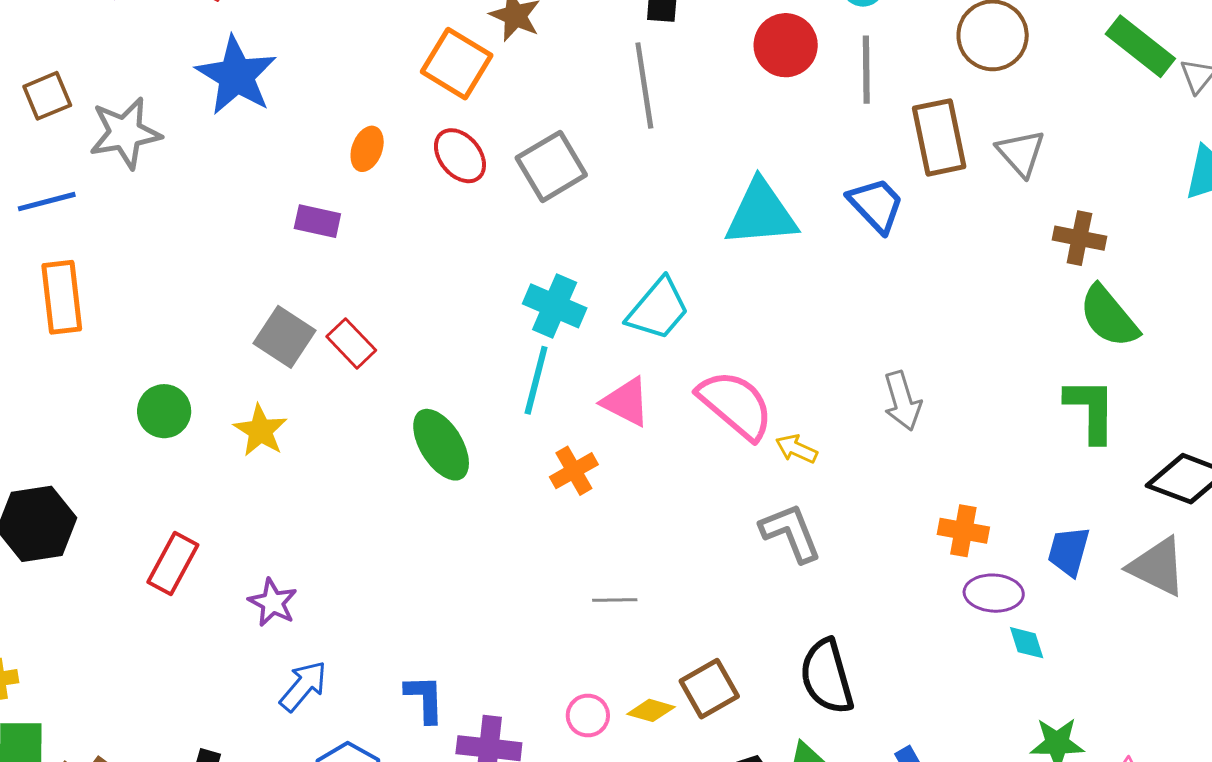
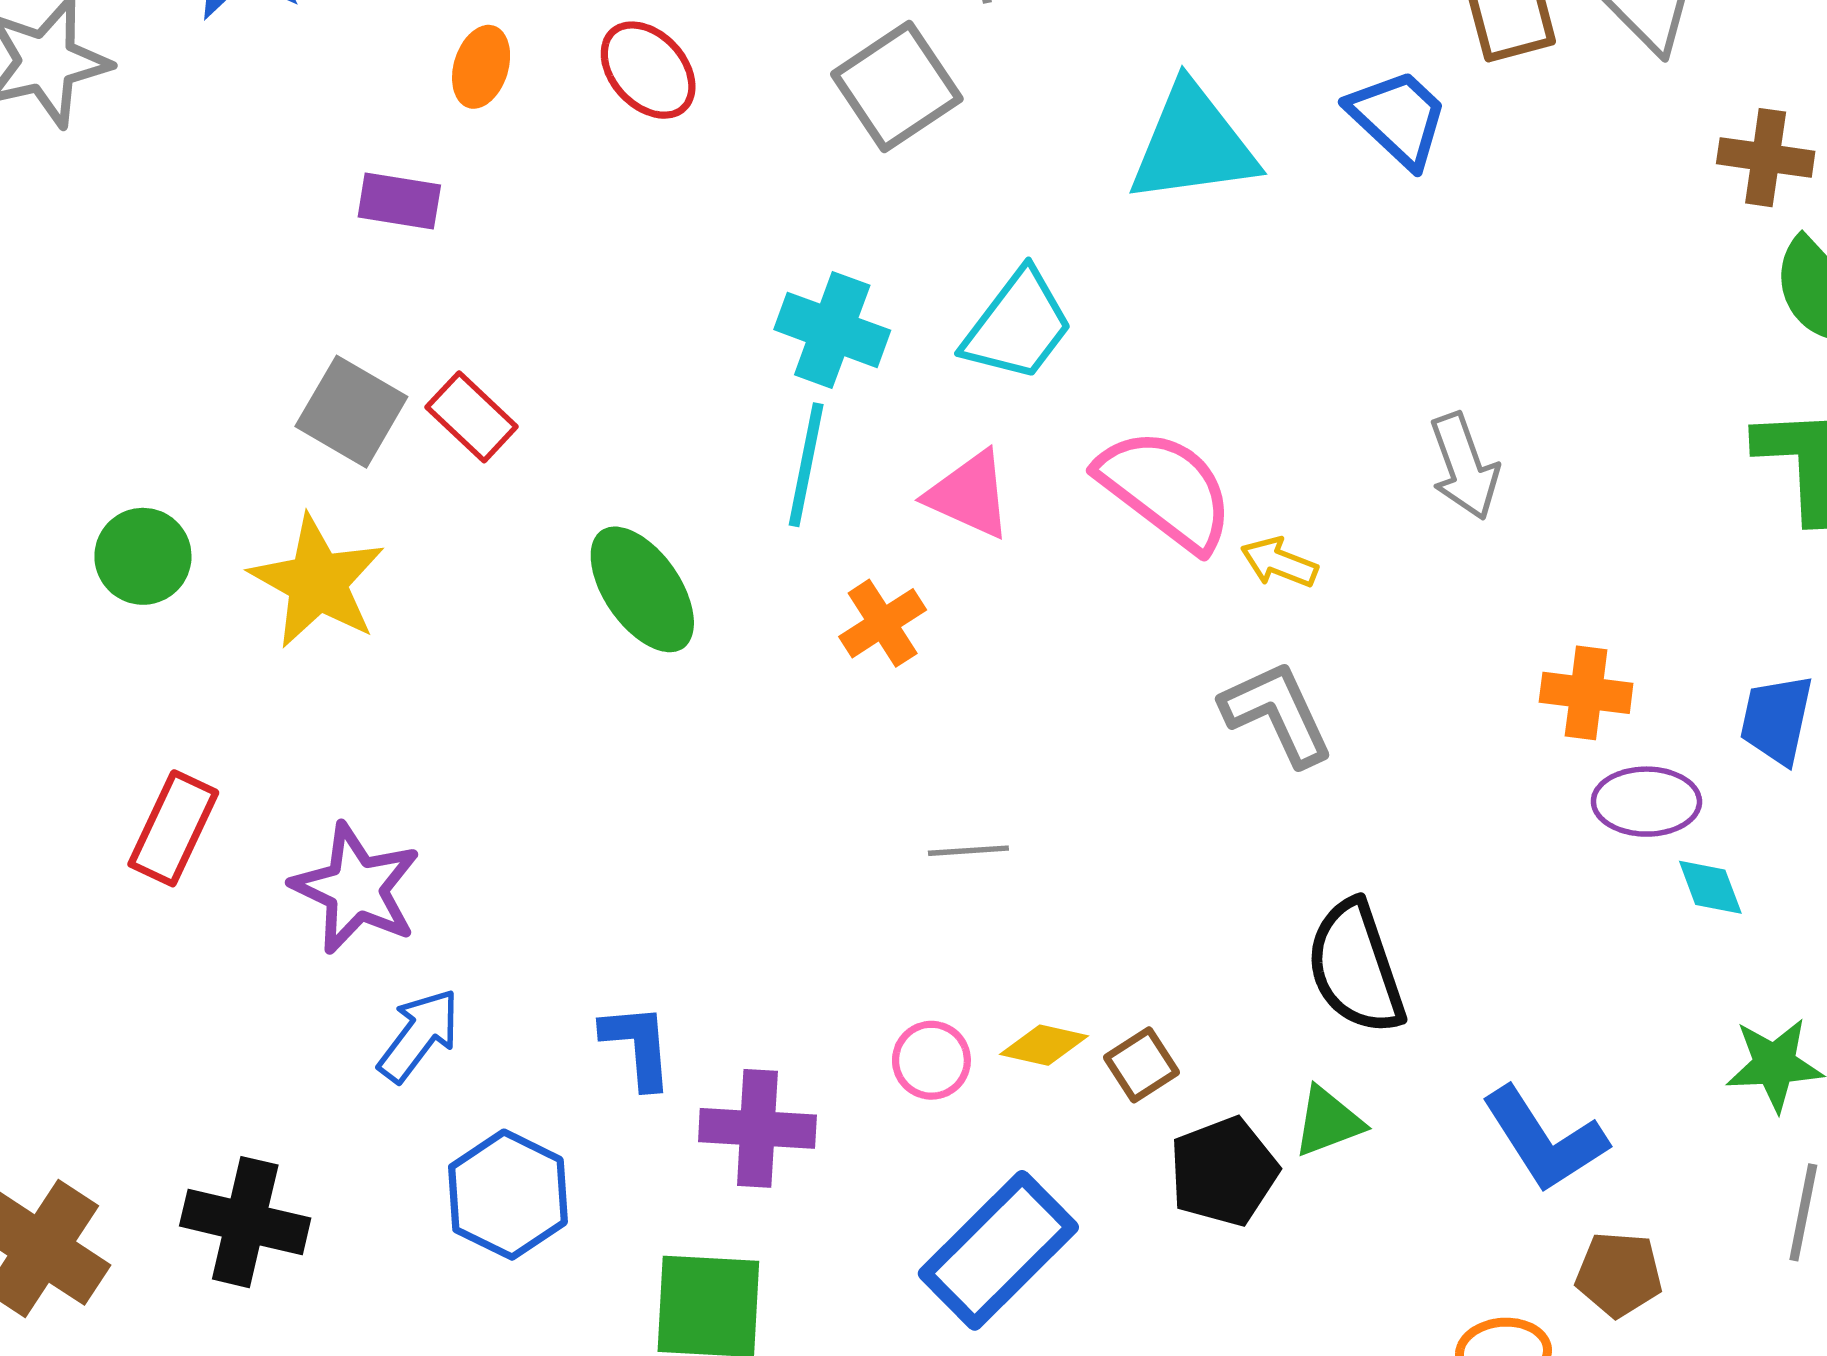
gray square: (551, 166) -> (897, 87), moved
yellow star: (260, 431) -> (317, 582), size x1.4
purple star: (273, 603) -> (356, 888), size x1.5
brown square: (709, 689) -> (1142, 1065), moved, size x0.7

